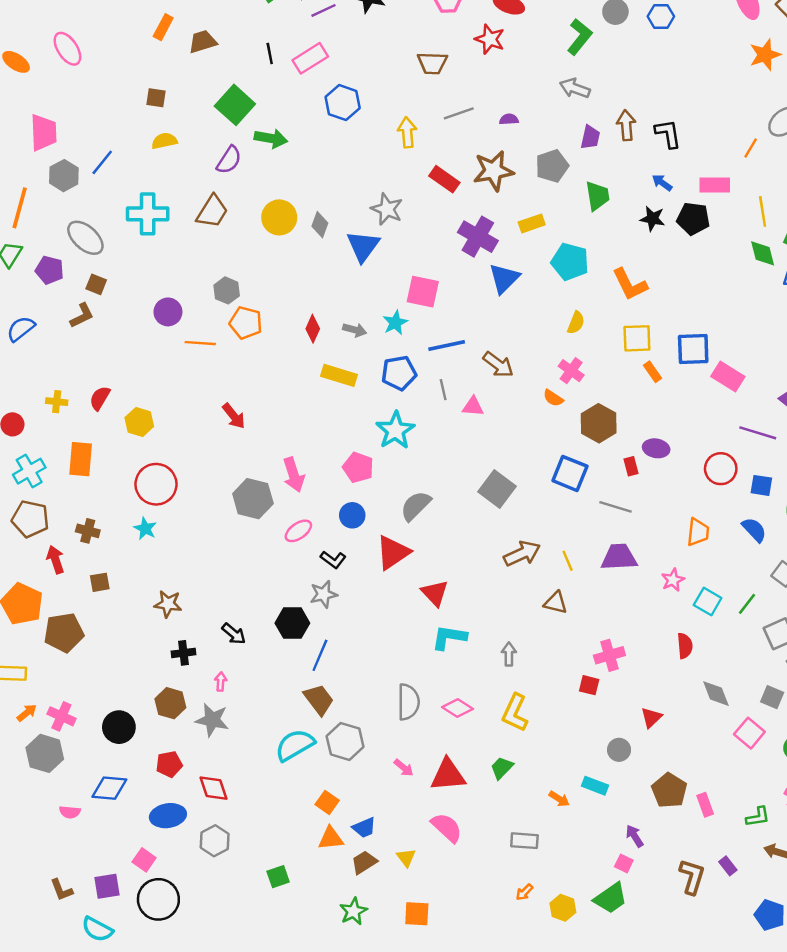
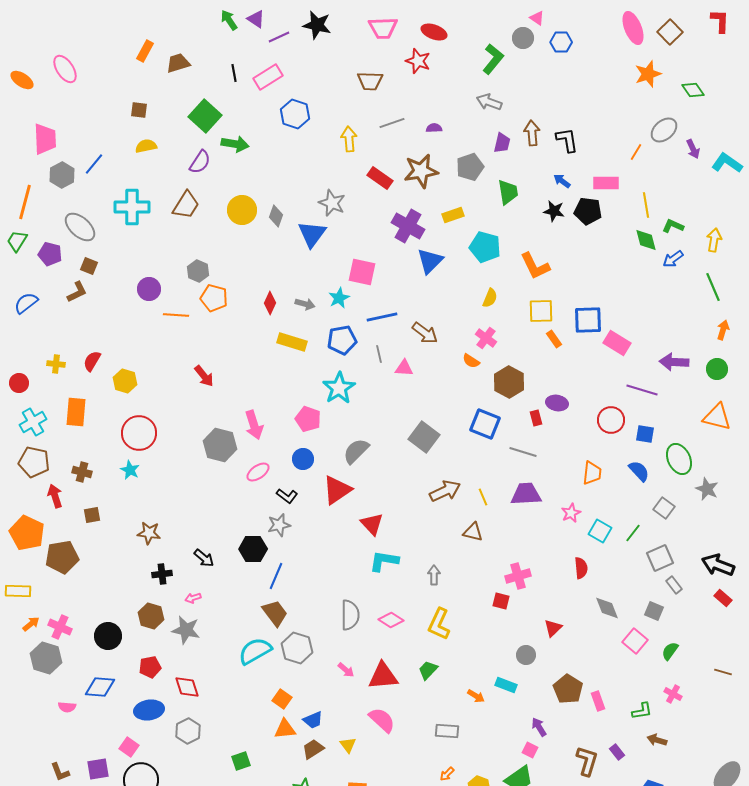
pink arrow: (221, 682) -> (193, 598), turned -112

